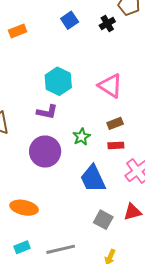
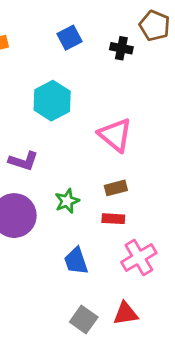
black cross: (107, 24) -> (121, 48), turned 35
cyan hexagon: (58, 81) -> (52, 101), moved
blue trapezoid: (93, 179) -> (76, 261), size x0.7

